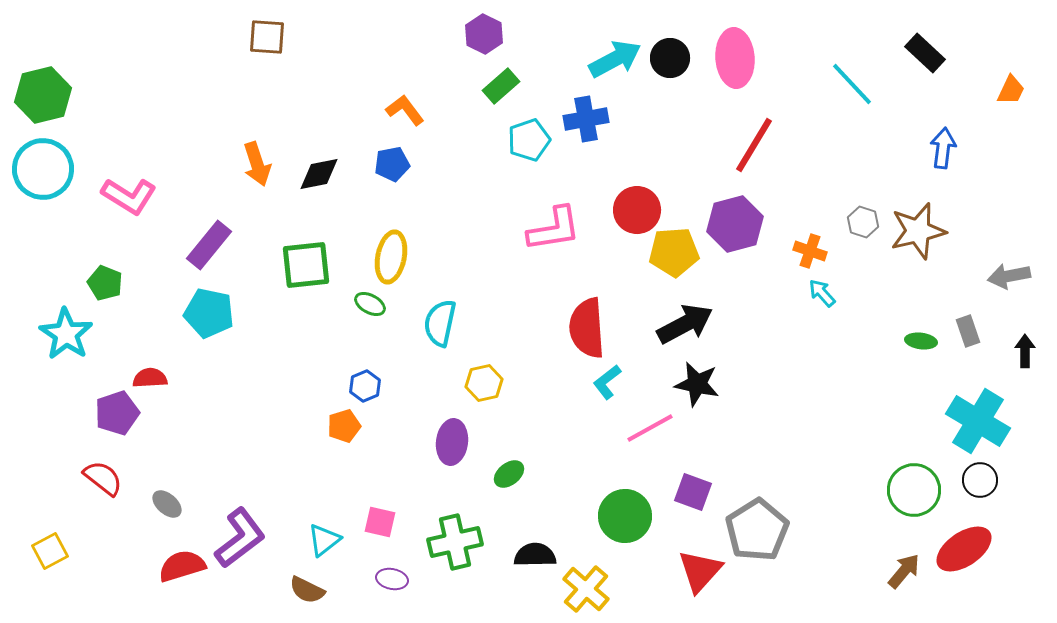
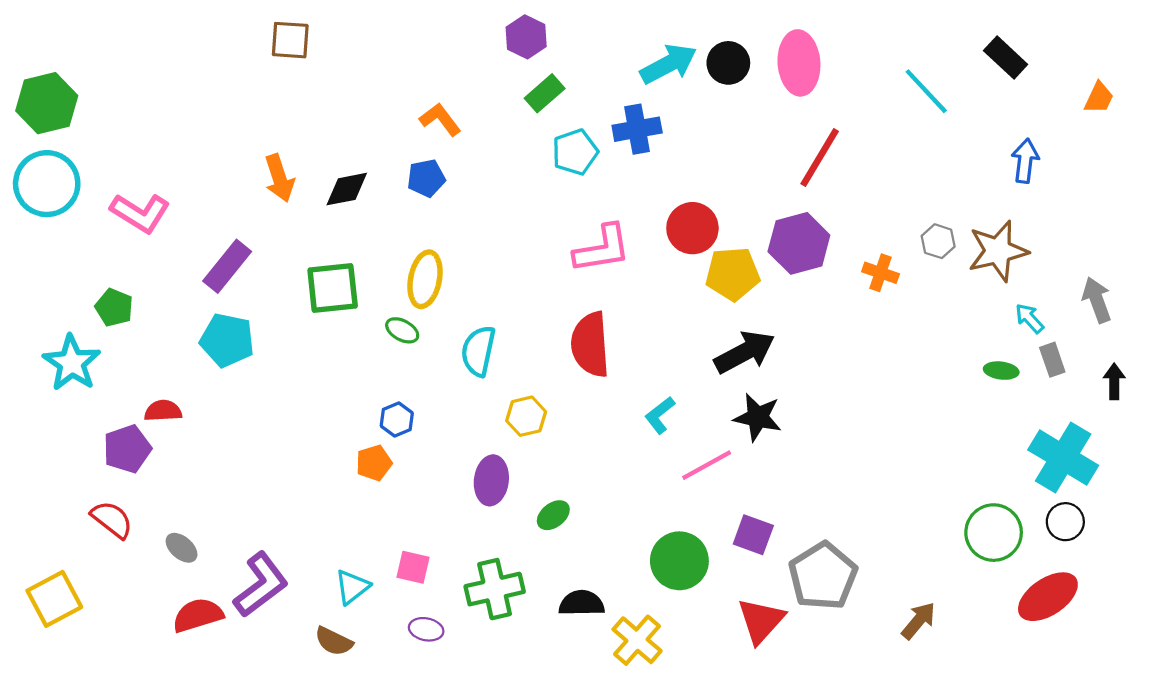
gray arrow: (1009, 276) -> (1097, 300), turned 81
cyan arrow: (822, 293) -> (1029, 318), moved
red semicircle: (587, 328) -> (590, 344), moved
yellow square: (50, 551) -> (54, 599), size x1.4
brown arrow: (904, 571) -> (919, 621), moved

